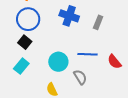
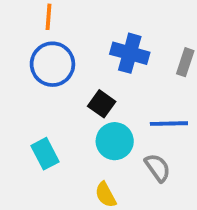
black square: (25, 42) -> (102, 104), moved
cyan rectangle: (21, 66) -> (45, 154), turned -63

